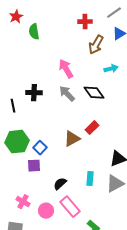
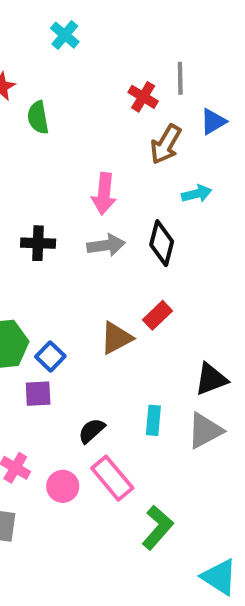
gray line: (114, 13) -> (180, 78), moved, turned -56
red cross: (85, 22) -> (143, 97), turned 32
pink arrow: (66, 69) -> (104, 194), turned -144
black diamond: (94, 93) -> (162, 243), turned 50
gray arrow: (67, 94) -> (106, 245), turned 126

